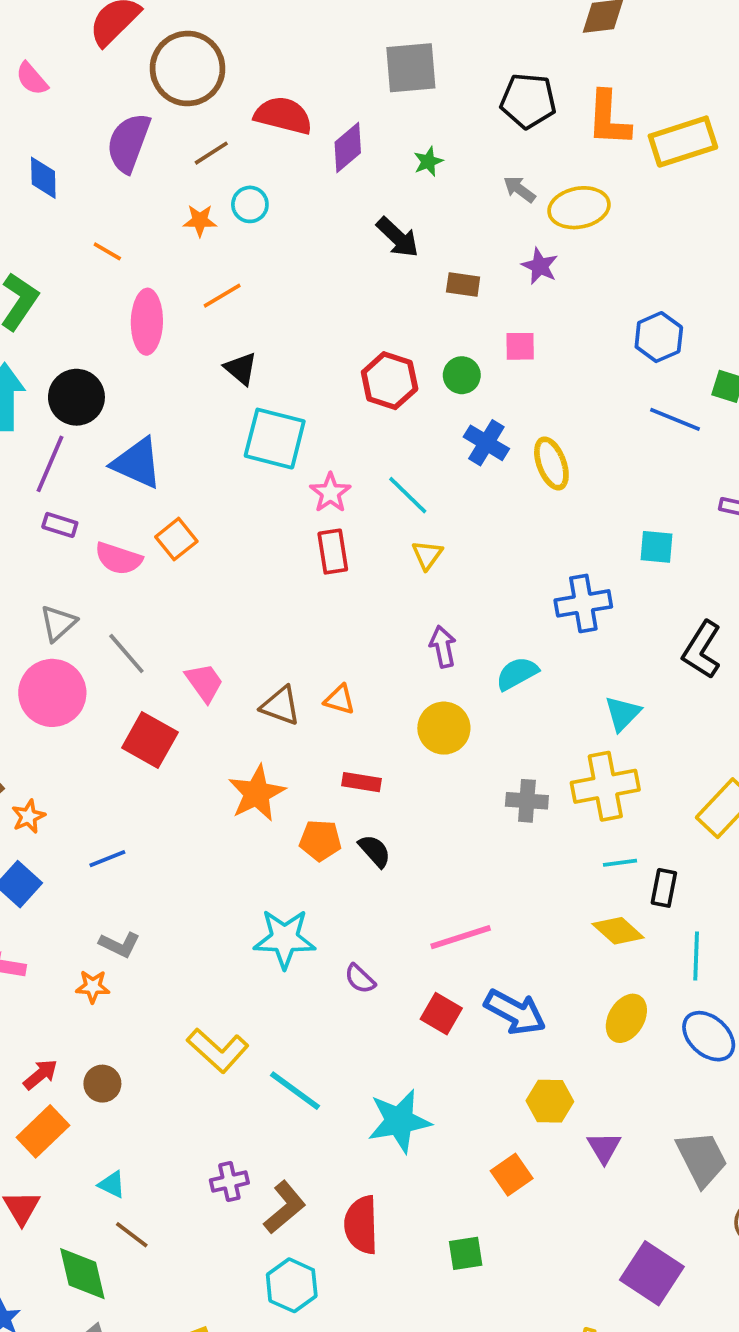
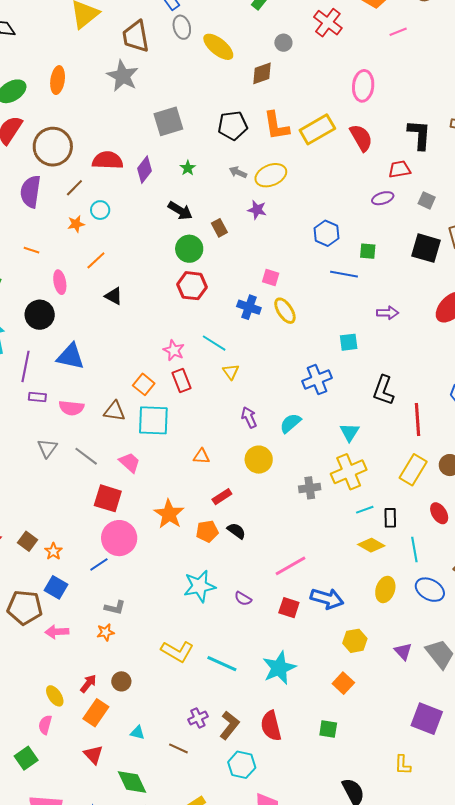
brown rectangle: (463, 284) -> (219, 228), turned 66
pink ellipse: (147, 322) -> (60, 282), size x0.7
pink square: (520, 346) -> (271, 277), moved, turned 30
green circle: (462, 375) -> (189, 249), moved, size x1.4
black circle: (76, 397) -> (40, 315), moved
cyan square: (275, 439) -> (153, 420), moved
orange square: (176, 539) -> (144, 384), moved
pink circle: (52, 693) -> (119, 538), moved
brown triangle: (281, 706) -> (114, 411), moved
red rectangle: (361, 782) -> (222, 497), turned -30
purple triangle: (604, 1148) -> (403, 651), moved
brown line: (132, 1235) -> (178, 748), moved
green square: (466, 1253) -> (328, 729), turned 30

